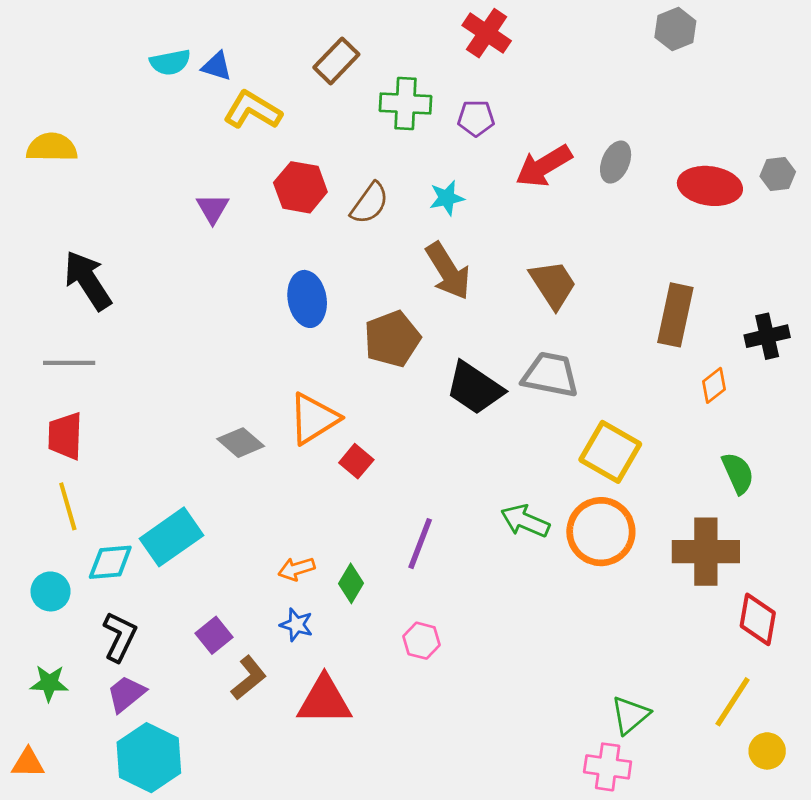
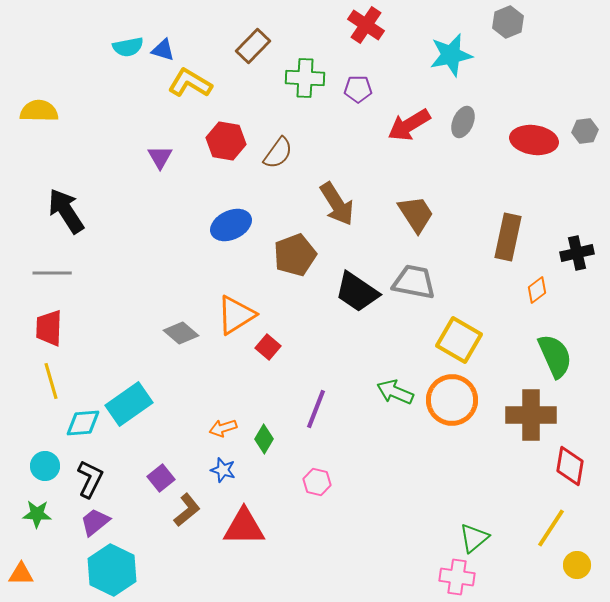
cyan star: (447, 198) -> (451, 55), moved, size x1.6
blue ellipse: (307, 299) -> (231, 225), turned 75
green semicircle: (738, 473) -> (555, 356), size x1.4
cyan circle: (51, 591) -> (45, 466), moved

